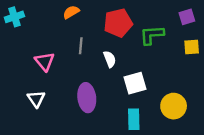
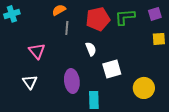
green L-shape: (152, 35) -> (125, 17), moved
gray line: (81, 46) -> (67, 28), moved
cyan rectangle: (134, 119) -> (94, 100), moved

